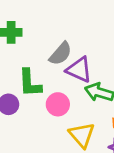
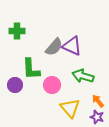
purple triangle: (79, 70) -> (72, 46), moved

